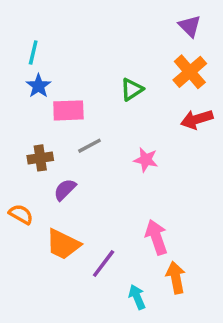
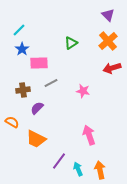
cyan line: (33, 52) -> (19, 30), turned 32
green triangle: (132, 89) -> (71, 43), moved
purple line: (104, 264) -> (59, 161), moved
orange arrow: (176, 278) -> (100, 170), moved

